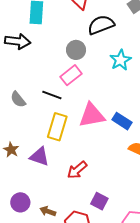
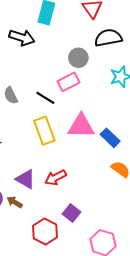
yellow rectangle: (57, 127) -> (44, 131), turned -48
purple triangle: (39, 157) -> (25, 179), moved
brown arrow: (48, 211) -> (15, 202), moved

